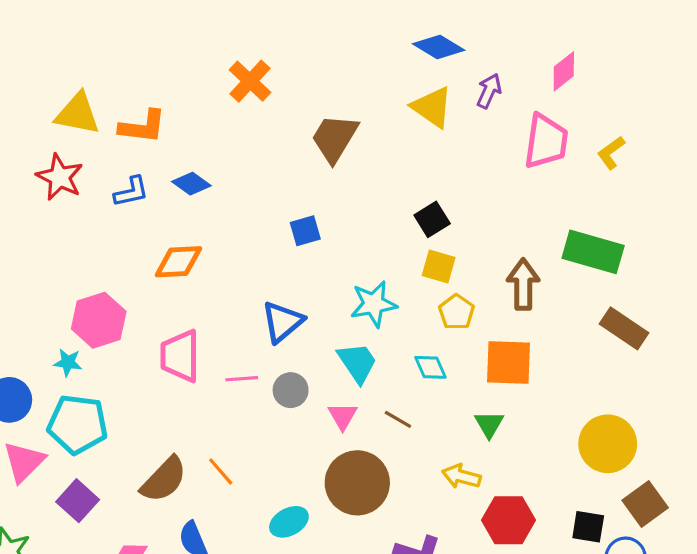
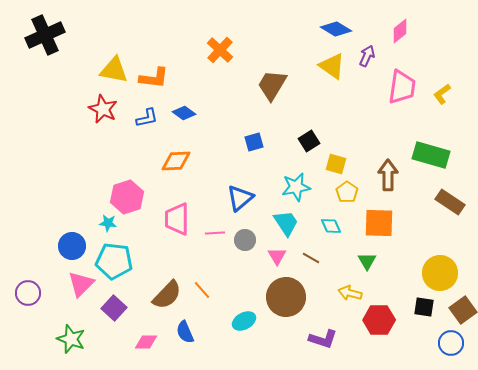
pink diamond: (564, 71) -> (400, 31), moved
black square: (432, 219) -> (309, 141), moved
black square: (588, 527) -> (424, 307), moved

